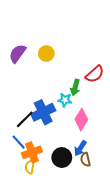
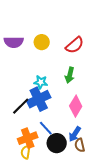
purple semicircle: (18, 54) -> (14, 42), turned -126
red semicircle: (95, 74) -> (75, 45), moved
cyan star: (65, 100) -> (41, 82), moved
blue line: (19, 142) -> (46, 128), moved

